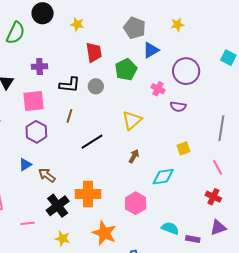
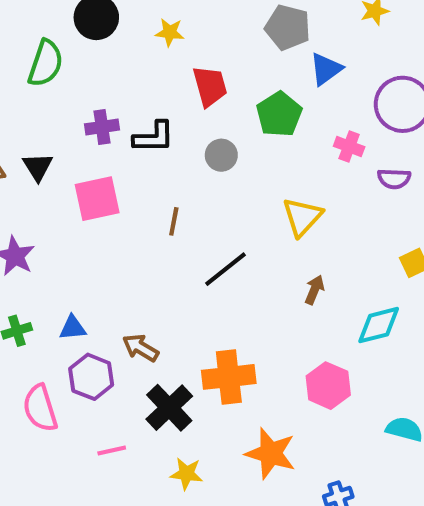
black L-shape: (70, 85) -> (154, 137), moved
purple hexagon: (36, 132) -> (91, 377), moved
blue triangle: (25, 165) -> (73, 328), moved, turned 32

